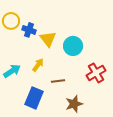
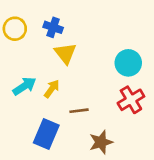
blue cross: (29, 30) -> (53, 27), moved
cyan circle: (73, 46) -> (128, 63), moved
cyan arrow: (12, 71) -> (24, 86), moved

